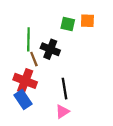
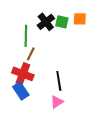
black cross: (50, 49) -> (46, 22), moved, turned 30
brown line: (34, 59) -> (31, 54), turned 48

